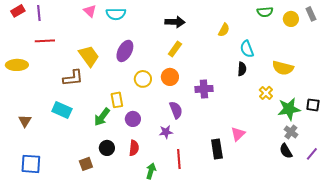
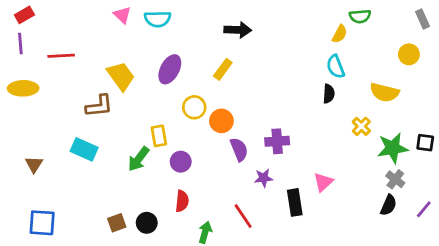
purple line: (39, 13) -> (20, 43), moved
yellow circle: (291, 19) -> (409, 54), moved
yellow semicircle: (224, 30) -> (340, 34), moved
yellow rectangle: (175, 49) -> (223, 69), moved
orange circle: (170, 77) -> (221, 121), moved
purple cross: (204, 89) -> (277, 141), moved
purple star: (166, 132) -> (264, 178), moved
black circle: (107, 148) -> (147, 223), moved
black semicircle: (286, 151) -> (389, 205), turned -126
red line: (179, 159) -> (243, 216), turned -30

